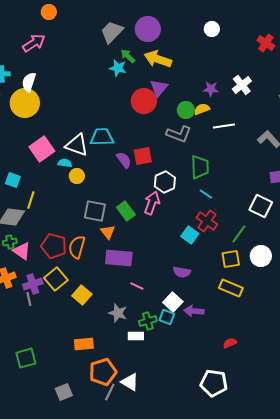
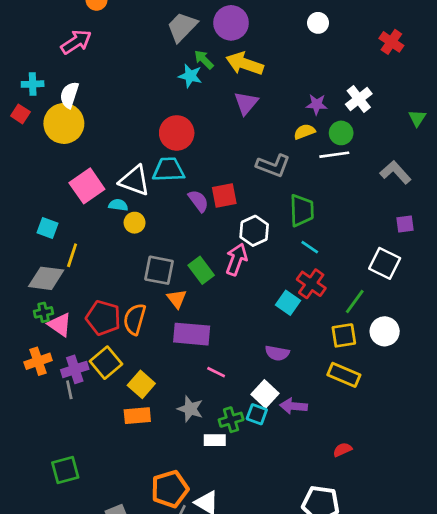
red circle: (144, 101) -> (177, 133), moved
green circle: (186, 110) -> (341, 133), moved
orange rectangle: (84, 344) -> (137, 416), moved

